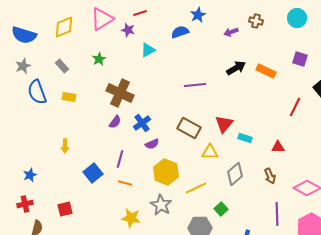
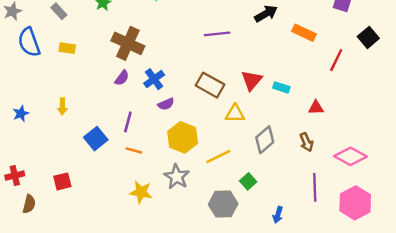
orange rectangle: (266, 71) -> (304, 33), moved
cyan rectangle: (245, 138) -> (281, 87), moved
blue star: (30, 175) -> (21, 114), moved

